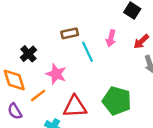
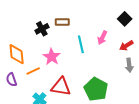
brown rectangle: (70, 33) -> (62, 22), moved
black cross: (28, 54) -> (42, 29), moved

